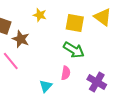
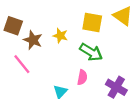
yellow star: (40, 15) -> (60, 36), moved

